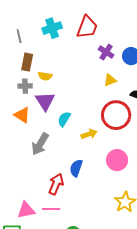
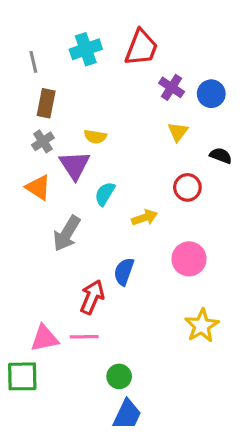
yellow semicircle: (45, 76) -> (95, 137), moved
yellow triangle: (110, 80) -> (178, 132), turned -32
gray cross: (25, 86) -> (43, 141), turned -32
red circle: (116, 115) -> (187, 187), size x0.6

